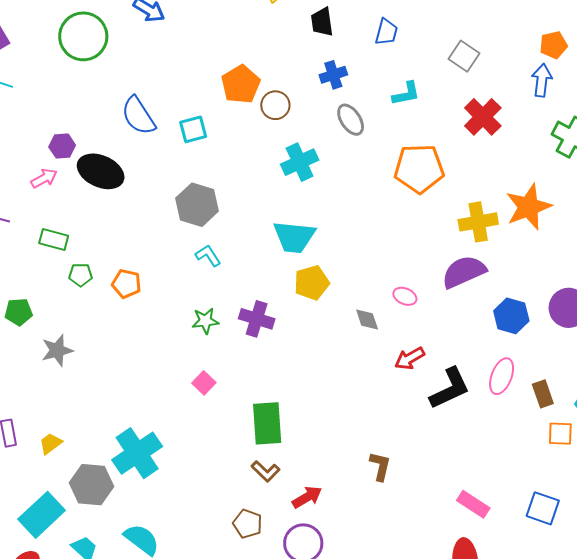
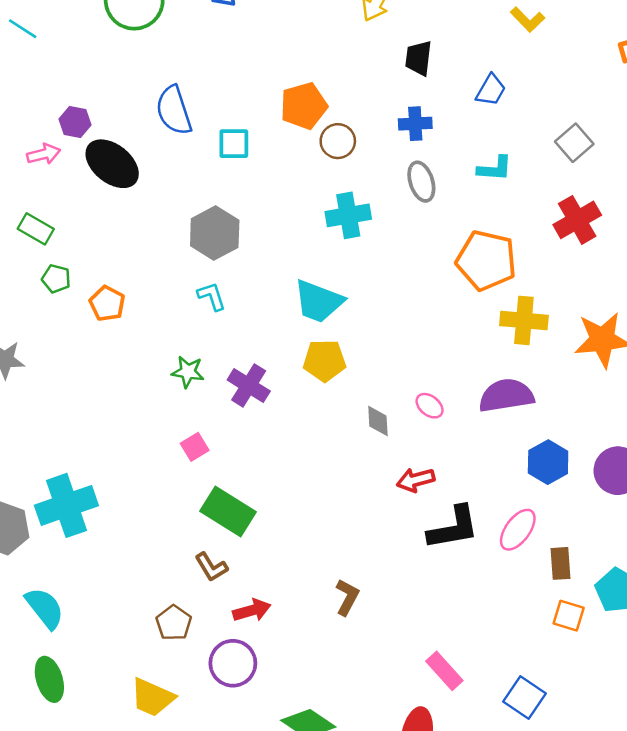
yellow cross: (478, 222) -> (524, 320), moved
pink square: (204, 383) -> (195, 447), moved
green rectangle: (267, 423) -> (228, 511), turned -69

